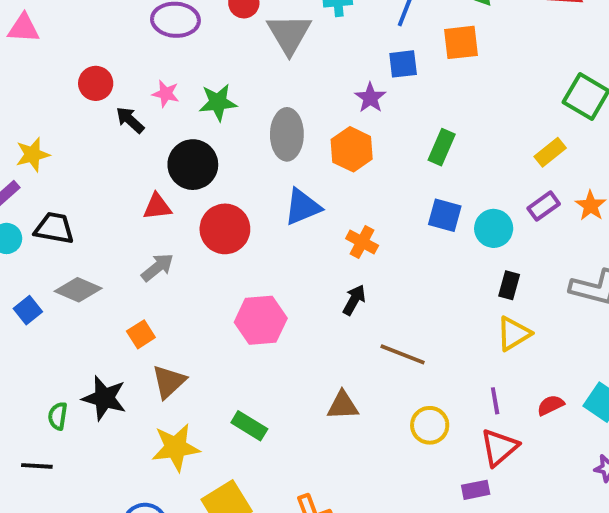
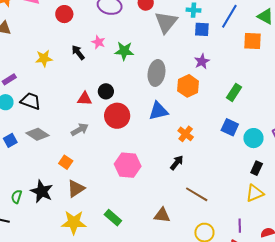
blue square: (403, 64) -> (202, 29), moved
red circle: (96, 83) -> (64, 14), moved
yellow star: (33, 155) -> (44, 58), moved
black circle: (193, 165) -> (106, 91), moved, size x0.6
orange square: (141, 334) -> (66, 162), turned -32

